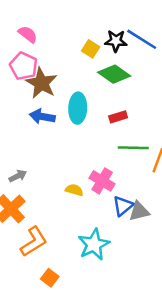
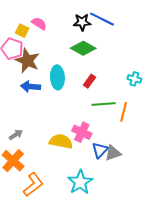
pink semicircle: (28, 34) -> (39, 23), moved
yellow square: (91, 49) -> (22, 31), moved
red rectangle: (118, 117) -> (89, 81), turned -32
yellow semicircle: (74, 190) -> (61, 141), size x1.6

